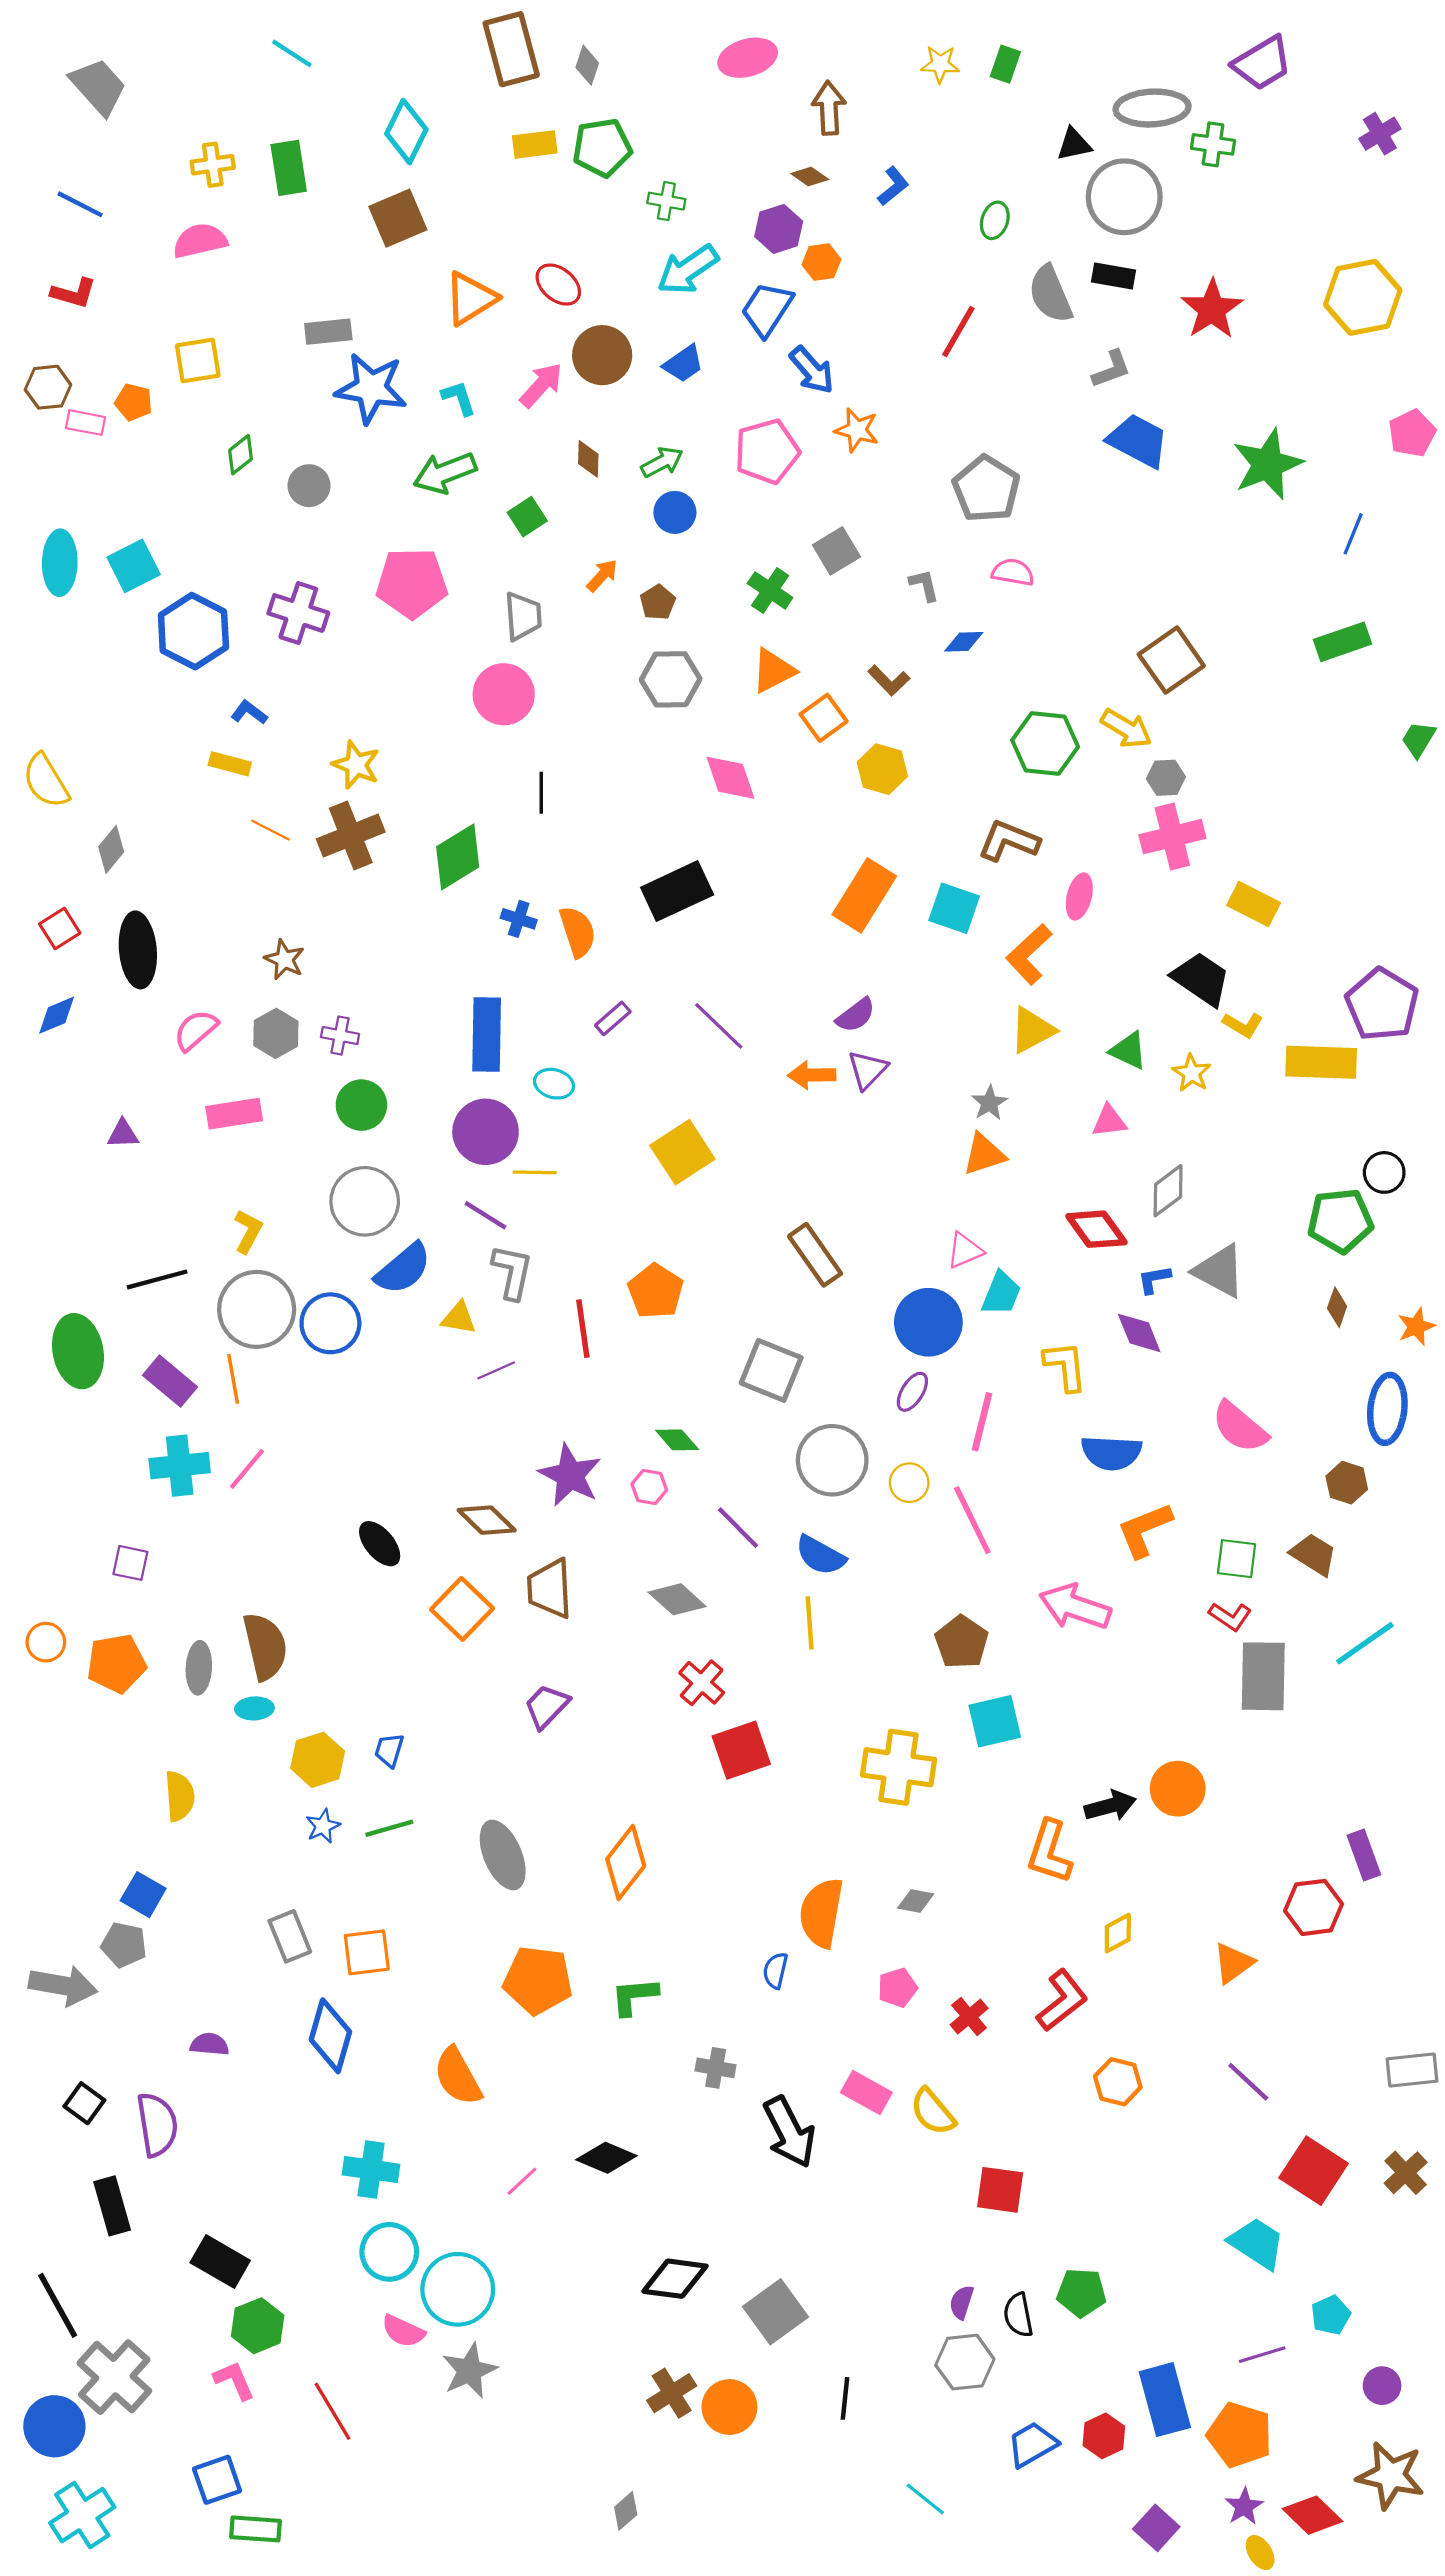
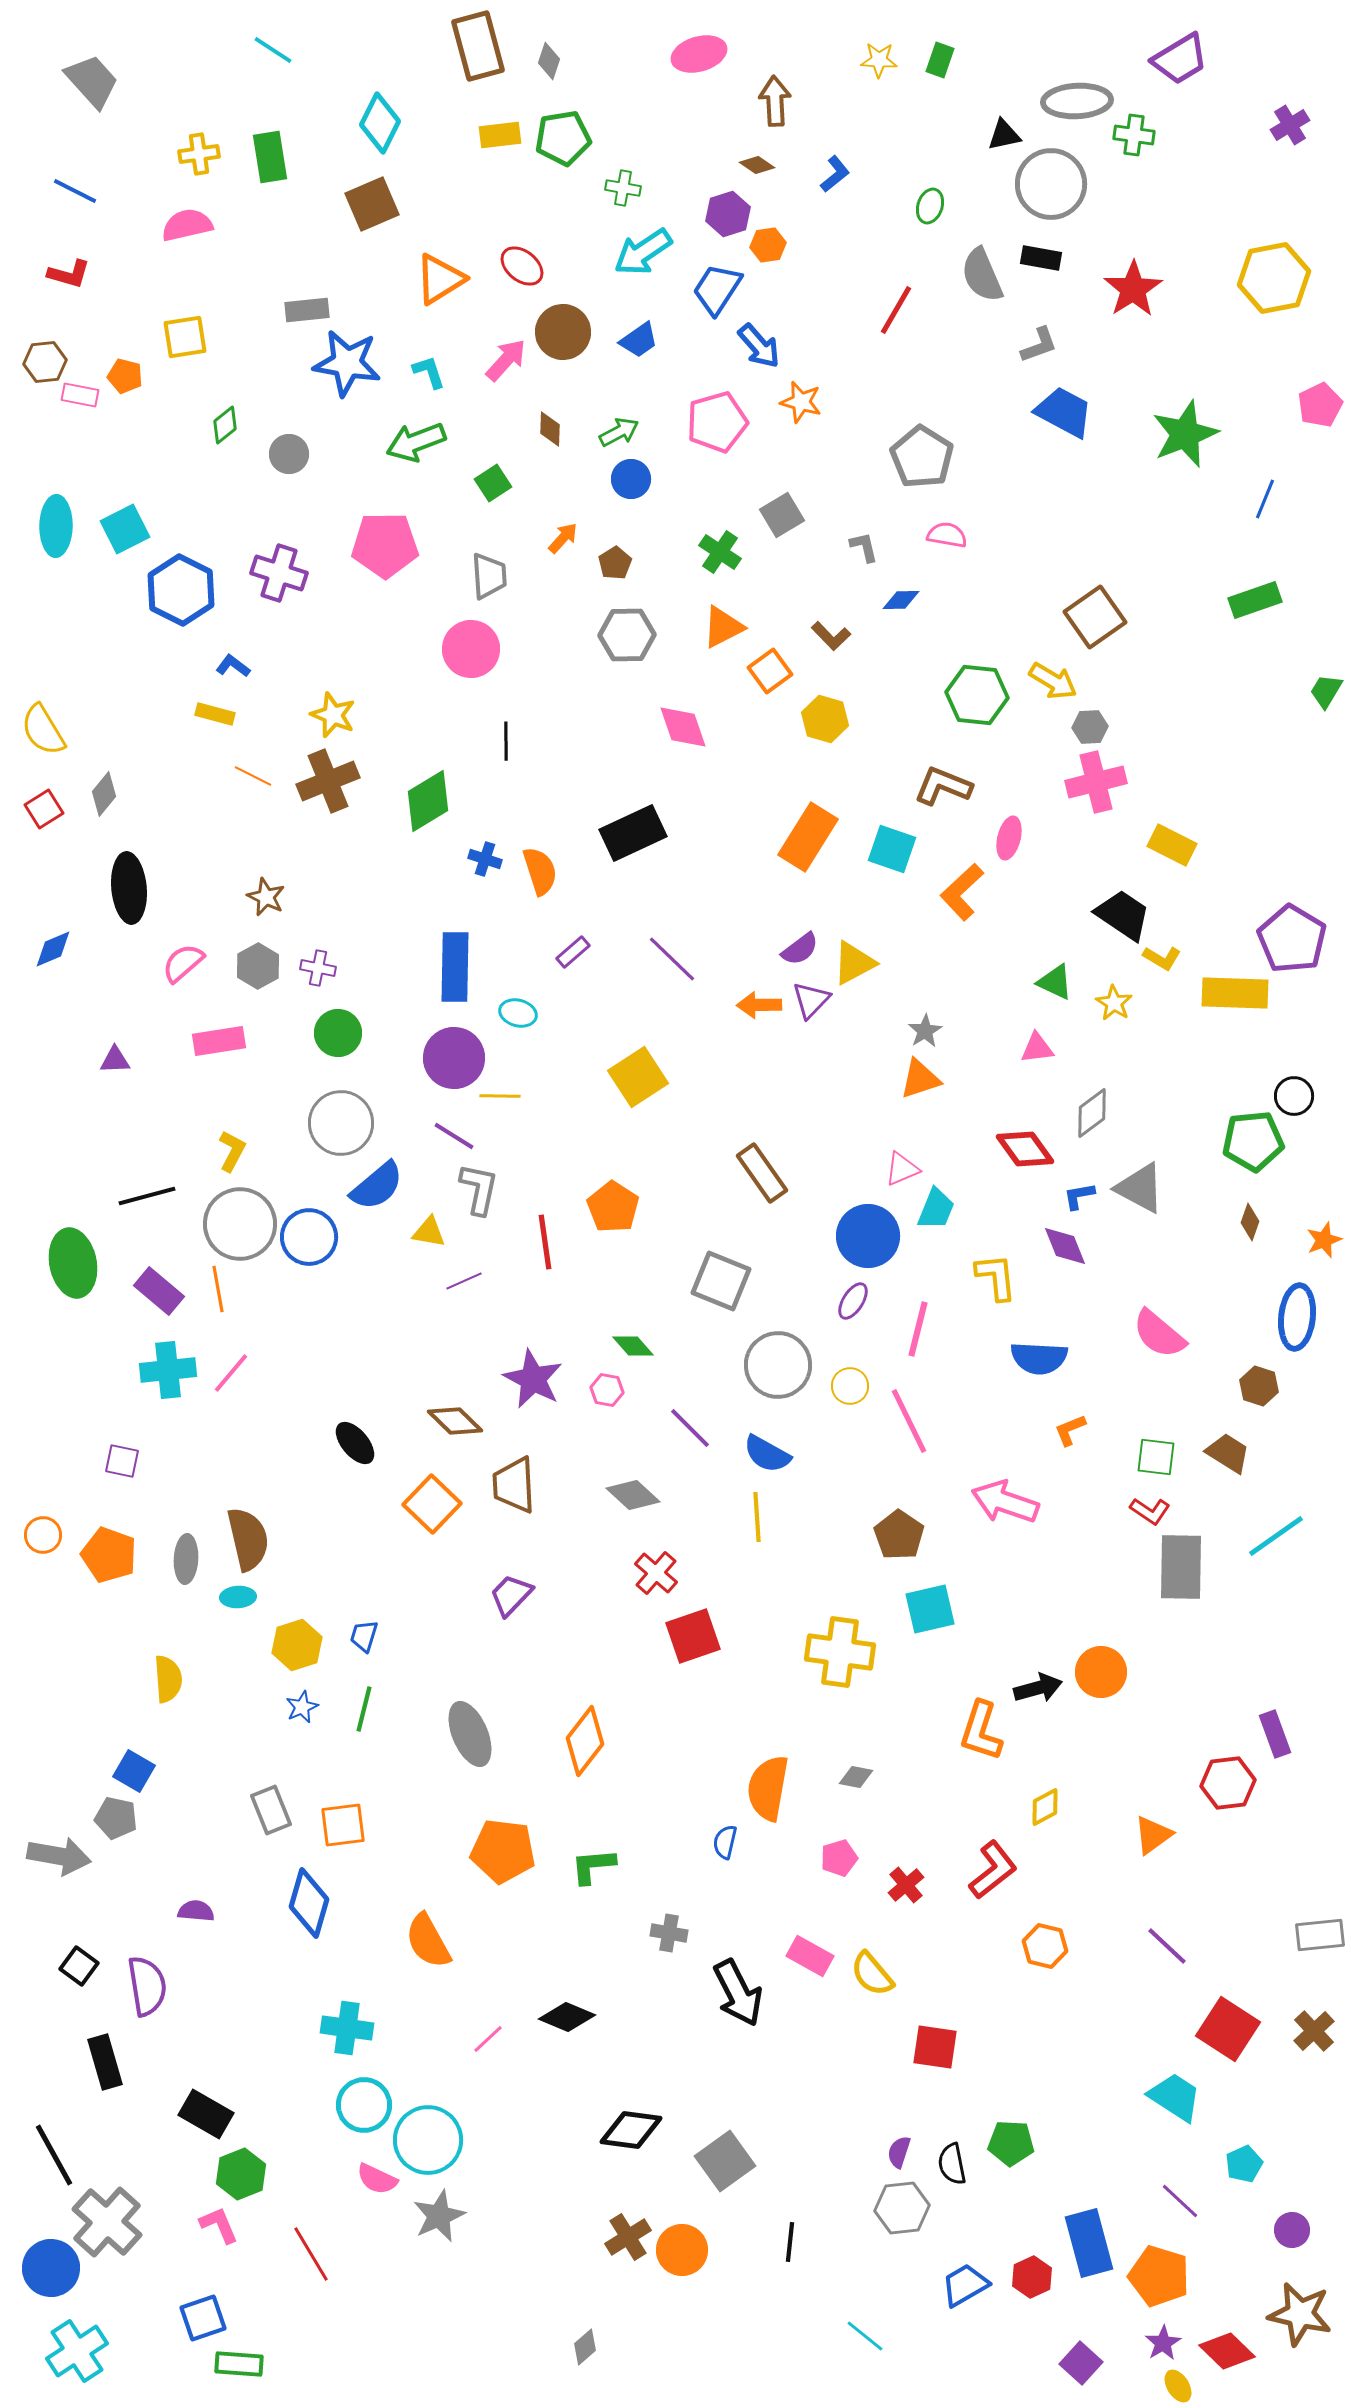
red square: (60, 929) -> (44, 809), moved
yellow triangle: (1032, 1030) -> (854, 963), moved
orange L-shape: (1145, 1530) -> (1070, 1430), size x0.6
orange pentagon: (116, 1663) -> (109, 1555), turned 30
green line: (389, 1828) -> (364, 1709), turned -60
purple line: (1262, 2355) -> (1180, 2201), turned 60

